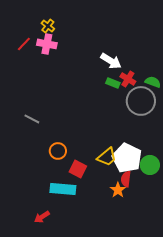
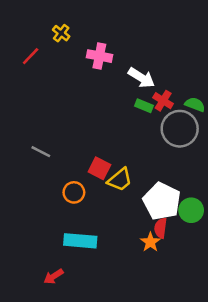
pink cross: (47, 44) -> (99, 56), moved
yellow trapezoid: (107, 157) -> (120, 180), moved
red square: (78, 169) -> (99, 168), moved

